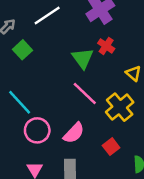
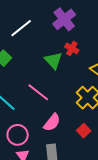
pink line: (85, 93) -> (38, 92), moved
pink circle: (37, 130) -> (18, 135), moved

